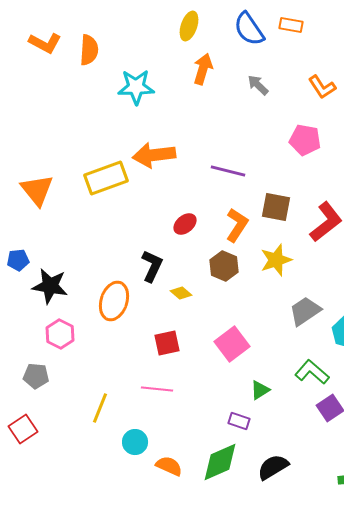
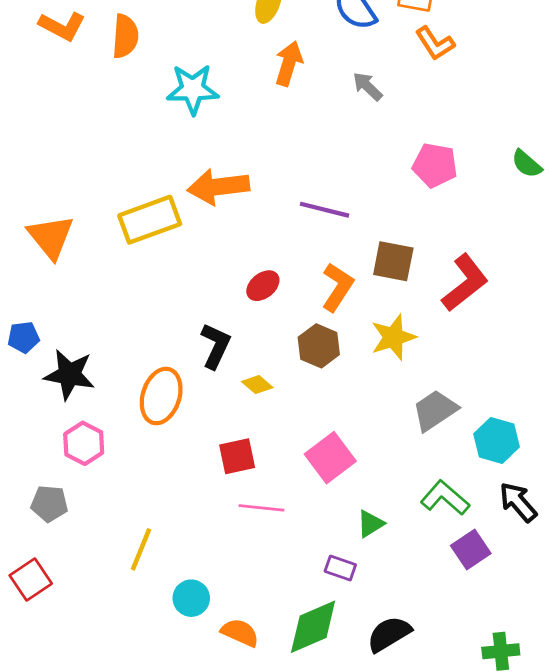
orange L-shape: (322, 87) -> (435, 43), moved
pink line: (157, 389) -> (261, 508), moved

